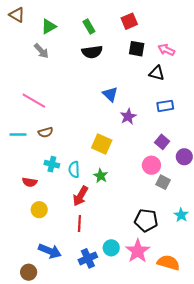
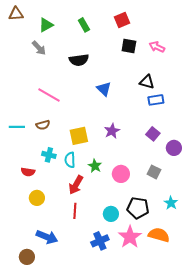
brown triangle: (17, 15) -> (16, 14), turned -35
black semicircle: (92, 52) -> (79, 60), moved
black triangle: (157, 73) -> (147, 82), moved
pink line: (34, 101) -> (49, 95), moved
purple star: (128, 116) -> (112, 131), moved
yellow square: (102, 144) -> (79, 136), moved, turned -36
pink circle: (151, 165) -> (121, 174), moved
cyan circle: (111, 248) -> (111, 214), moved
blue cross: (88, 258) -> (100, 241), moved
orange semicircle: (168, 263) -> (159, 235), moved

